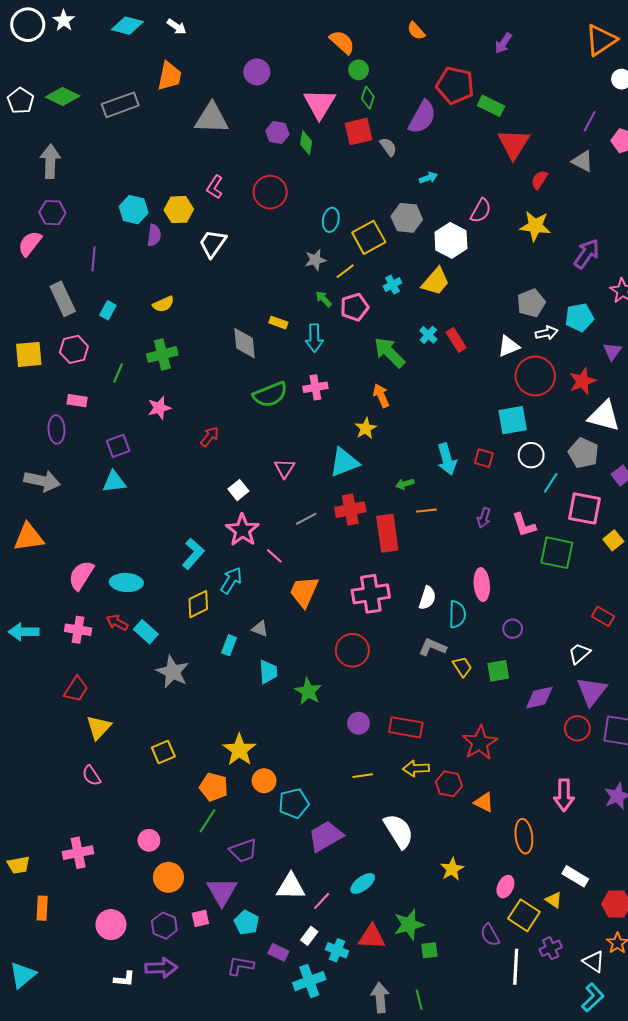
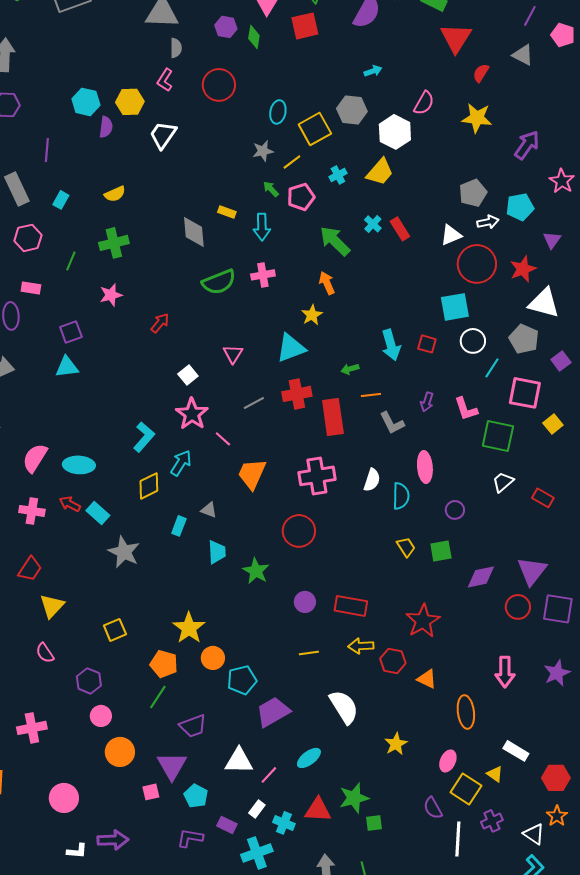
gray semicircle: (388, 147) -> (176, 48), moved, turned 36
gray L-shape: (432, 647) -> (392, 423), moved, turned -140
white trapezoid: (579, 653) -> (503, 482), moved
purple hexagon: (164, 926) -> (89, 681), moved

